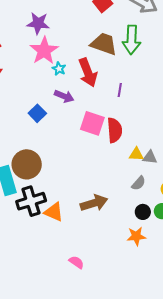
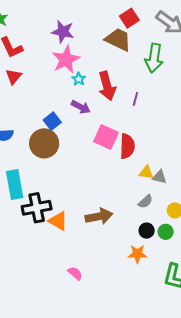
brown trapezoid: (104, 44) -> (118, 39), moved
purple line: (120, 90) -> (135, 99), moved
brown circle: (27, 164) -> (44, 143), moved

